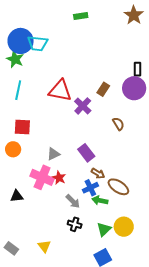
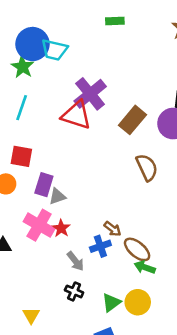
brown rectangle: (103, 89) -> (133, 120), size x1.5
purple cross: (83, 106) -> (90, 94), moved, size x1.4
brown semicircle: (118, 124) -> (147, 167), size x1.5
purple rectangle: (86, 153) -> (44, 185), moved, turned 48
green arrow: (100, 200) -> (145, 267), moved

